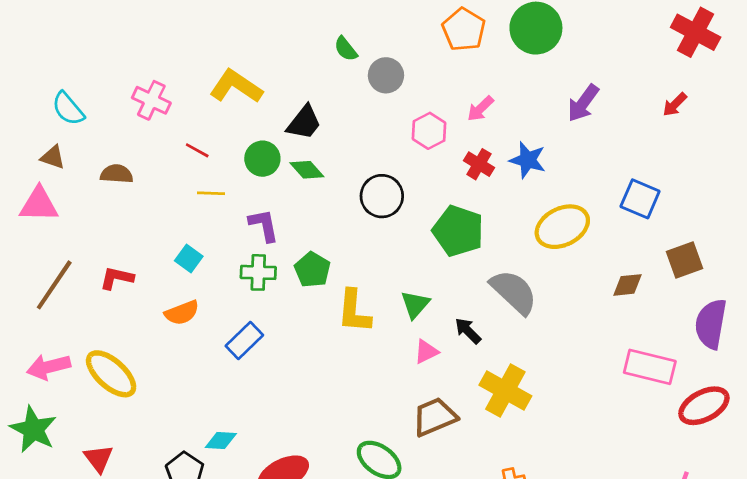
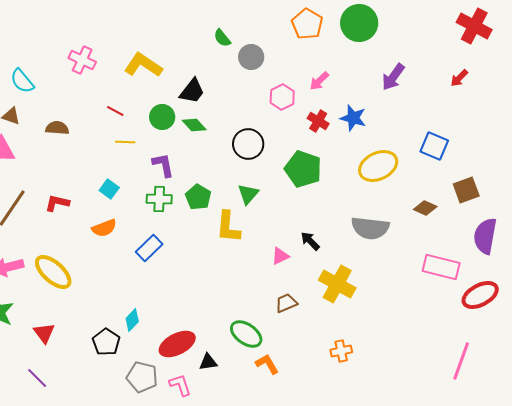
pink cross: (151, 100) -> (82, 60), moved
brown diamond: (628, 285) -> (425, 208), turned 30
gray semicircle: (514, 292) -> (370, 228), moved, turned 144
green triangle: (415, 304) -> (248, 194), moved
brown trapezoid: (435, 417) -> (286, 303), size x0.7
cyan diamond: (221, 440) -> (132, 320), turned -50

